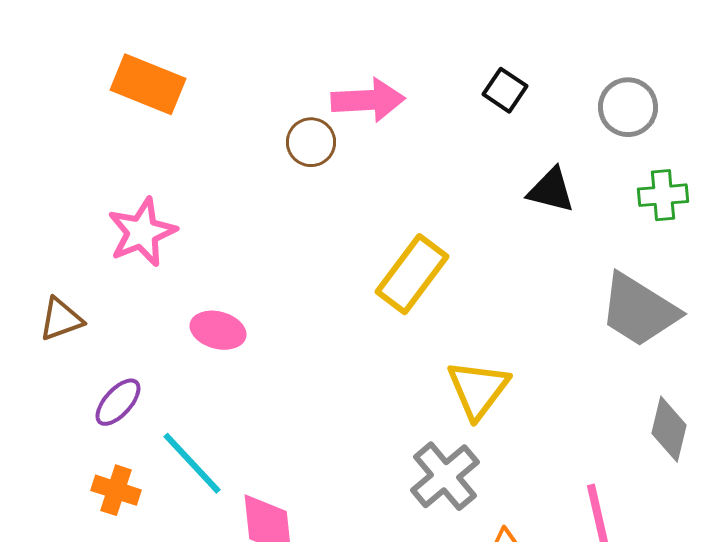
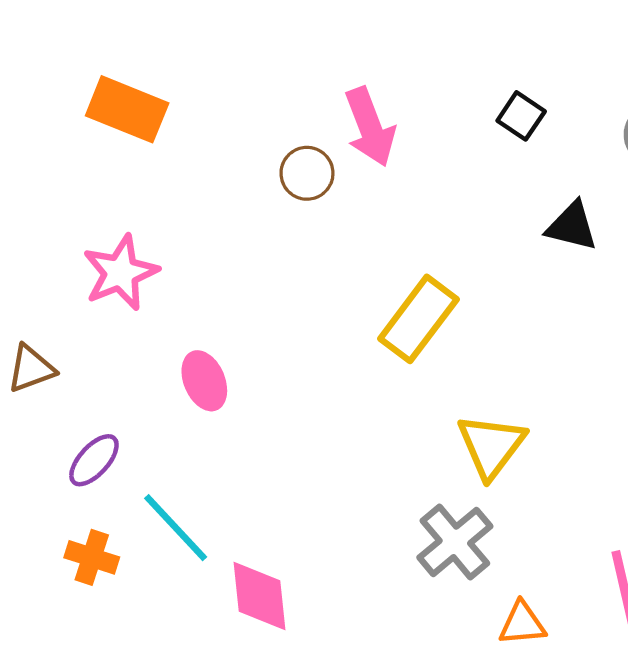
pink arrow: (368, 100) -> (370, 127), turned 72
pink ellipse: (218, 330) -> (204, 381), turned 52

